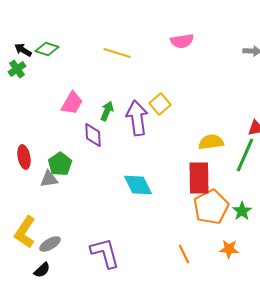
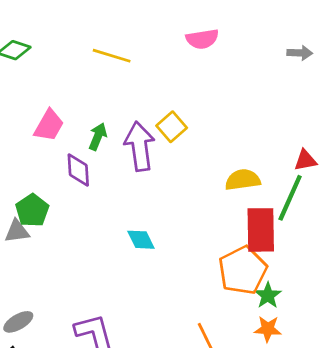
red rectangle: (199, 178) -> (261, 230), moved
cyan diamond: (138, 185) -> (141, 240), size x0.7
green star: (242, 211) -> (268, 295), moved

